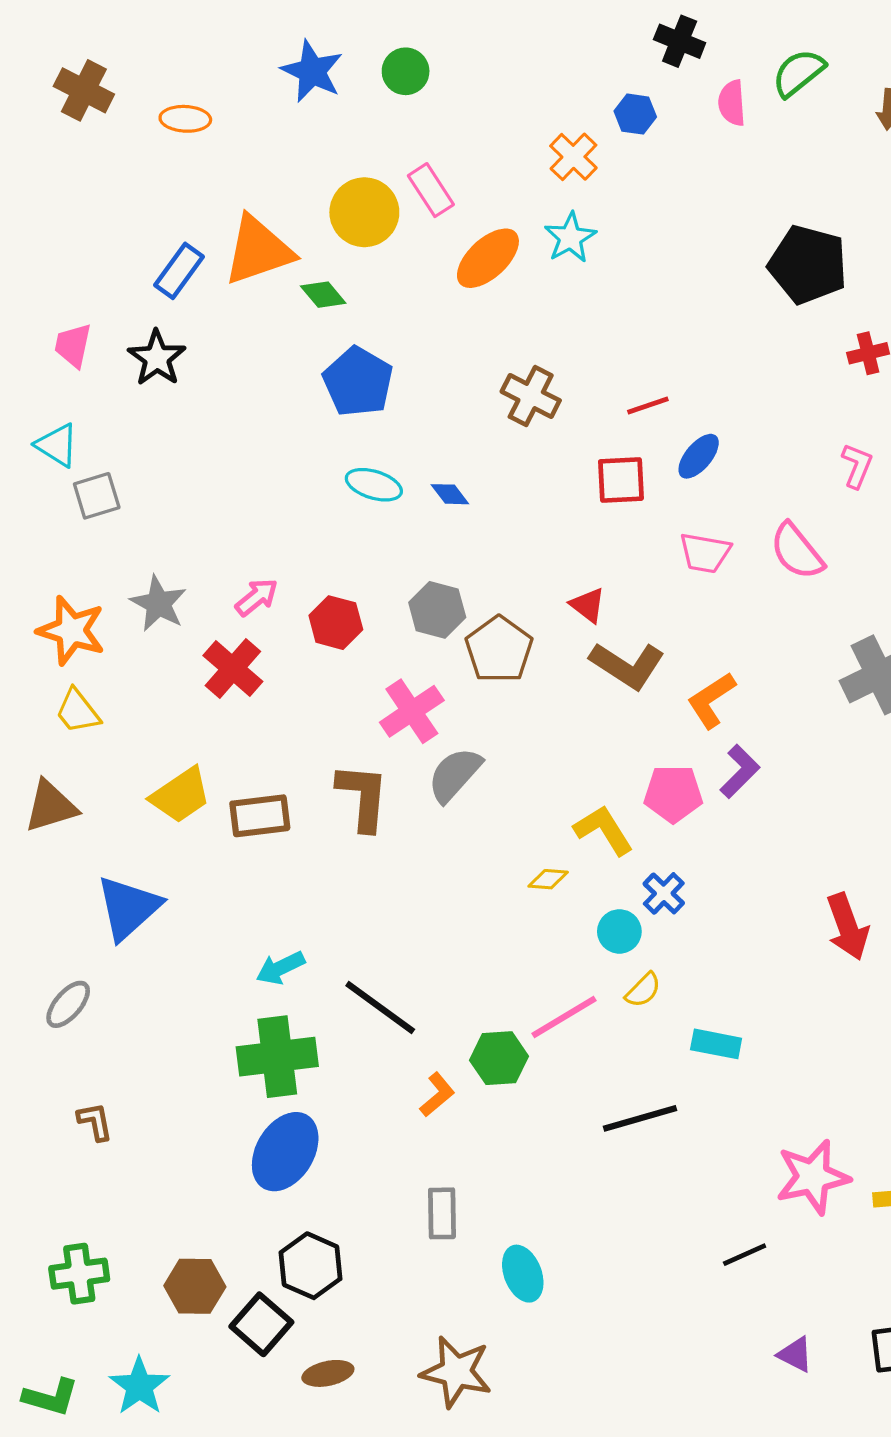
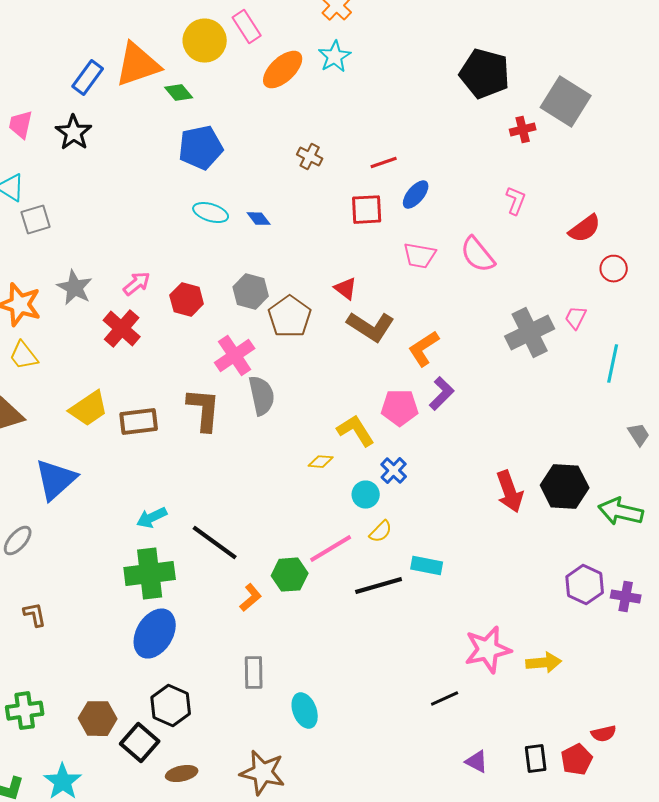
blue pentagon: (358, 382) -> (201, 148), turned 30
brown cross: (531, 396) -> (310, 157), size x0.7
gray semicircle: (455, 775) -> (262, 396), turned 126
black line: (640, 1118) -> (379, 586), moved

